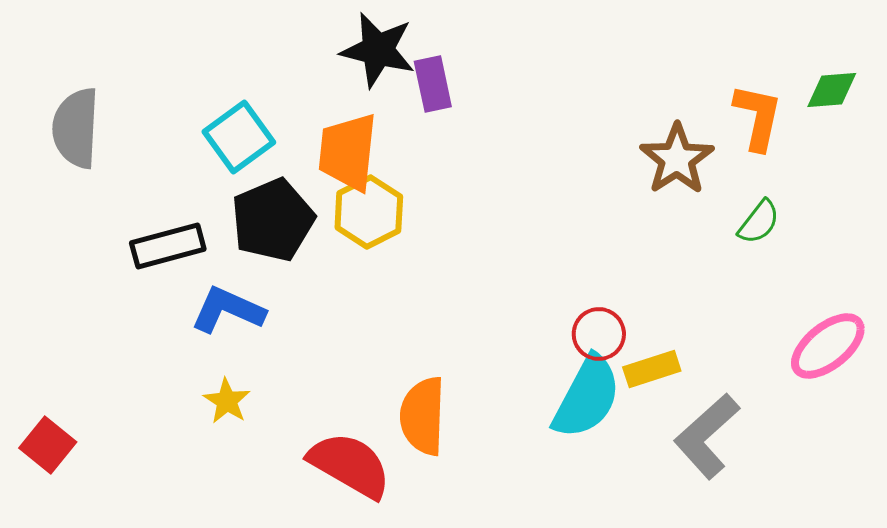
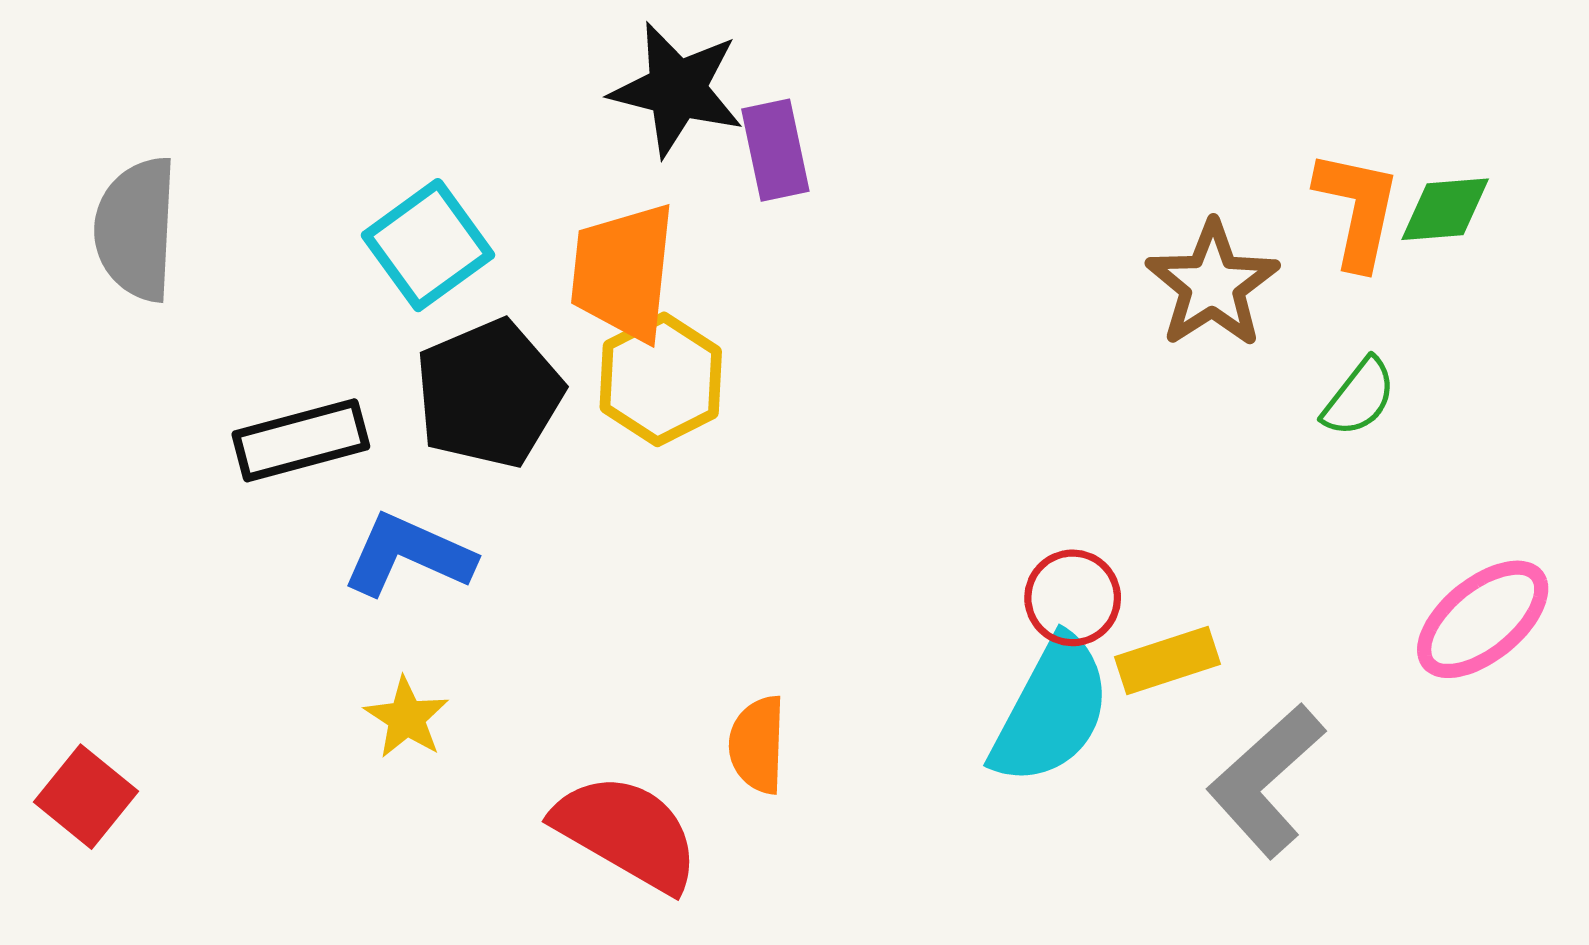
green diamond: (832, 90) -> (1445, 209), moved
orange semicircle: (423, 416) -> (757, 745), size x0.7

